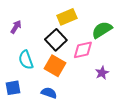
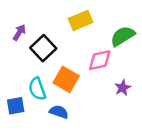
black square: (56, 40) -> (43, 48), moved
cyan semicircle: (26, 60) -> (37, 89), moved

